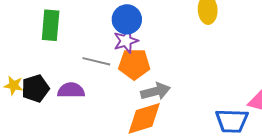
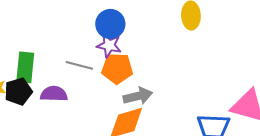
green rectangle: (51, 25) -> (25, 67), moved
purple star: (126, 41) -> (109, 45), turned 30

